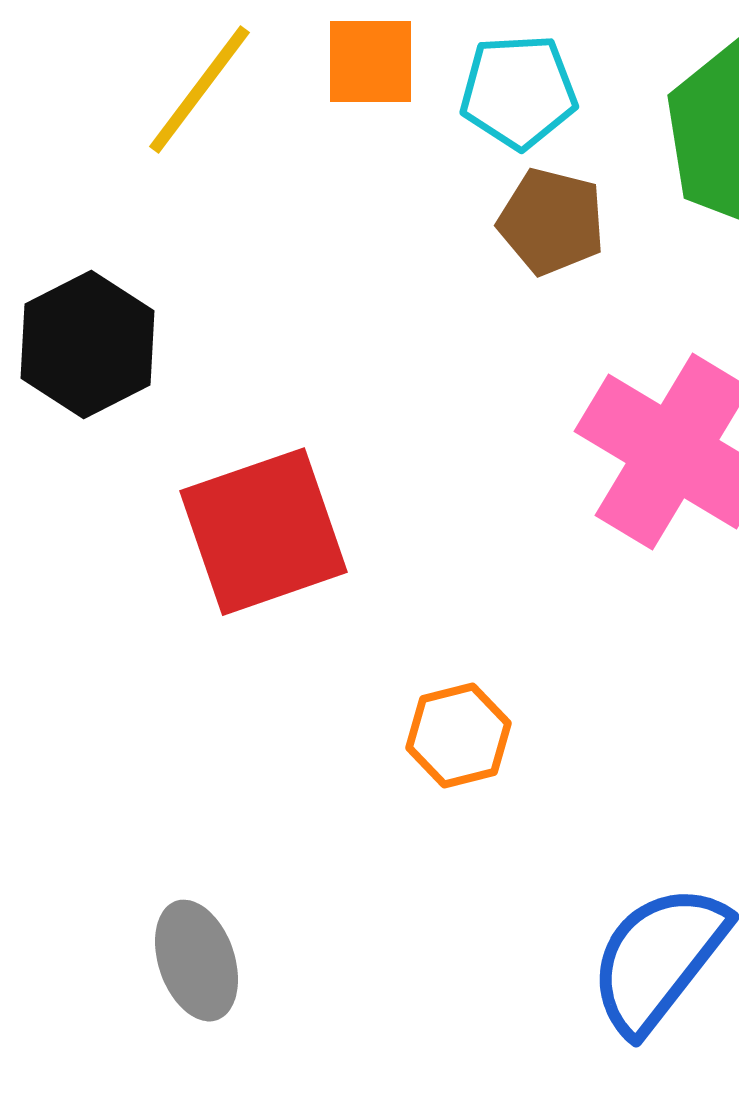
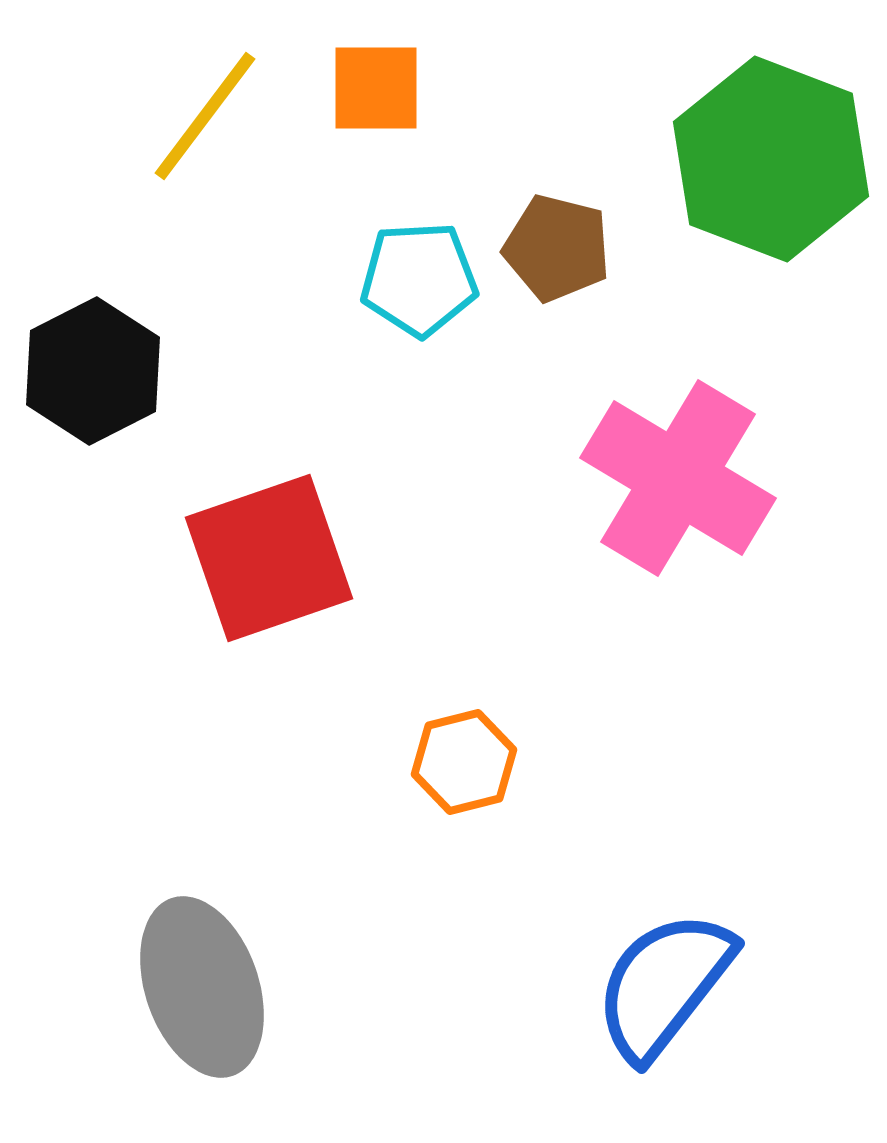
cyan pentagon: (518, 92) -> (419, 279), moved
gray ellipse: (196, 961) -> (202, 987), size x1.5

